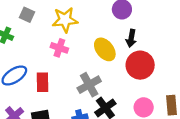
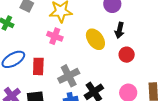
red circle: (140, 65) -> (127, 55), size x0.6
gray cross: (89, 85) -> (69, 76), moved

